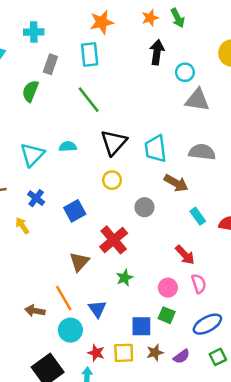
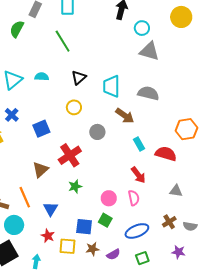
black triangle: (114, 142) -> (79, 78), size x0.7
red arrow: (185, 255) -> (138, 175), moved
cyan circle: (70, 330) -> (14, 225), moved
red star: (96, 353) -> (48, 236), moved

